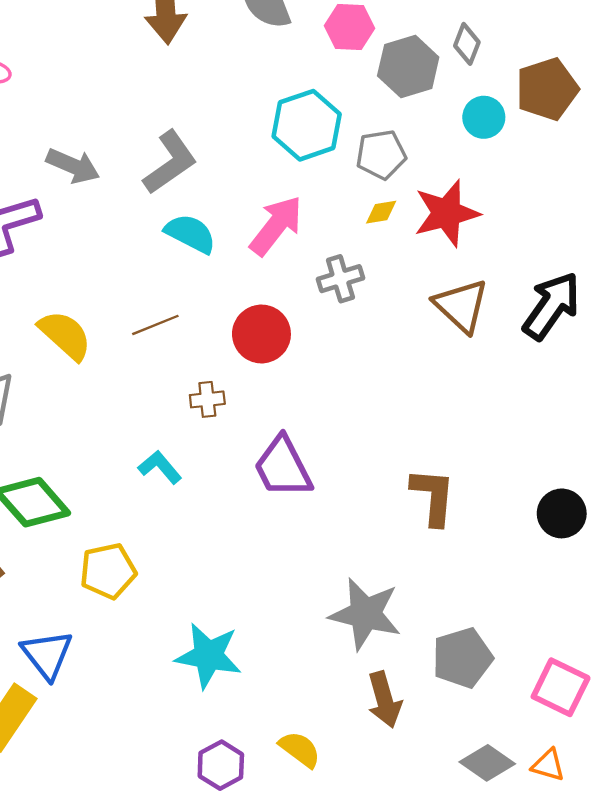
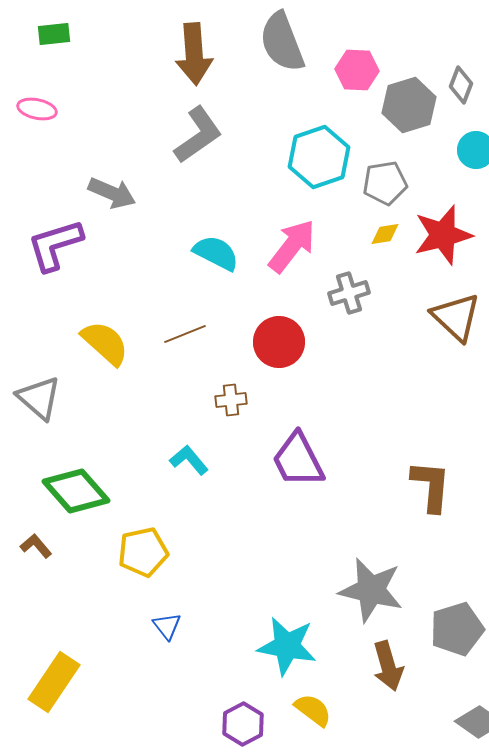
gray L-shape: (170, 162) -> (198, 135), moved
blue triangle: (47, 655) -> (167, 626), moved, size x0.6
cyan star: (208, 656) -> (287, 646), moved

